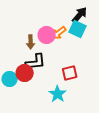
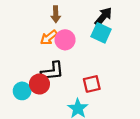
orange arrow: (59, 33) -> (49, 38), moved
brown arrow: (31, 42) -> (56, 14), moved

